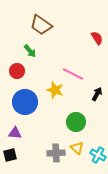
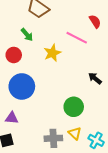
pink line: (73, 74) -> (77, 38), moved
yellow star: (55, 90) -> (52, 53), moved, turned 30
black arrow: (97, 94) -> (95, 78), turned -80

